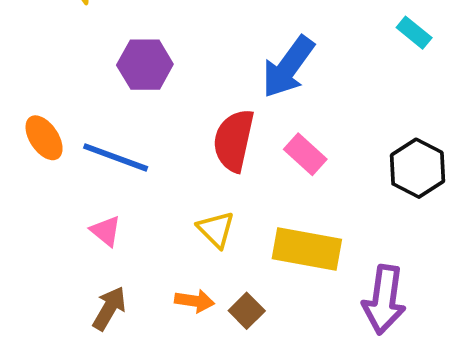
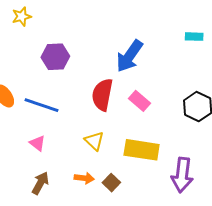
cyan rectangle: (414, 33) -> (194, 37), turned -36

